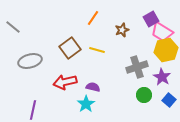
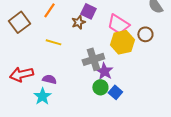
purple square: (151, 19) -> (88, 11), moved, turned -35
brown square: (70, 48) -> (19, 22), moved
purple star: (162, 77) -> (104, 71), moved
blue square: (169, 100) -> (115, 92), moved

